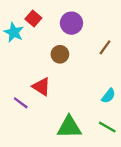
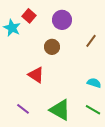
cyan semicircle: (108, 96) -> (94, 83), turned -112
purple line: (21, 103) -> (23, 109), moved
green triangle: (69, 127) -> (60, 110), turned 30

